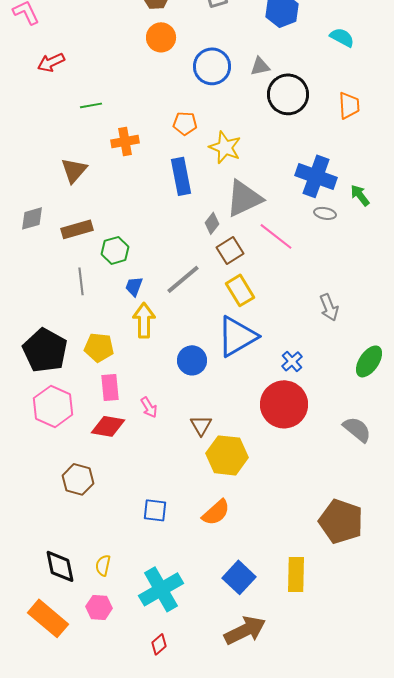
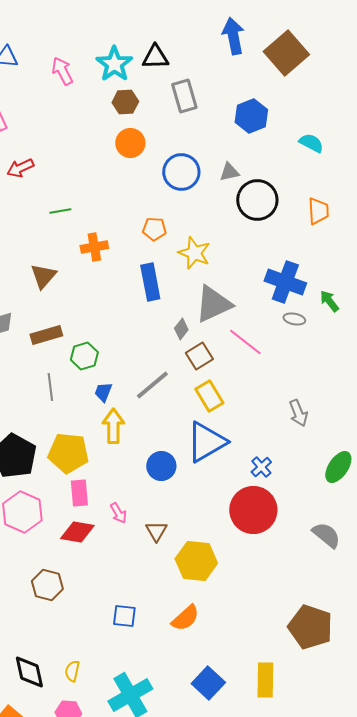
yellow pentagon: (99, 347) -> (68, 453), size x1.4
brown triangle: (201, 425) -> (156, 531), moved

